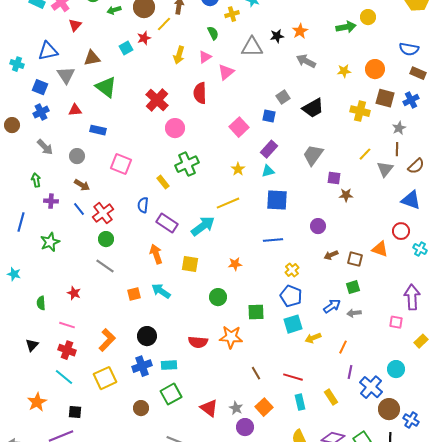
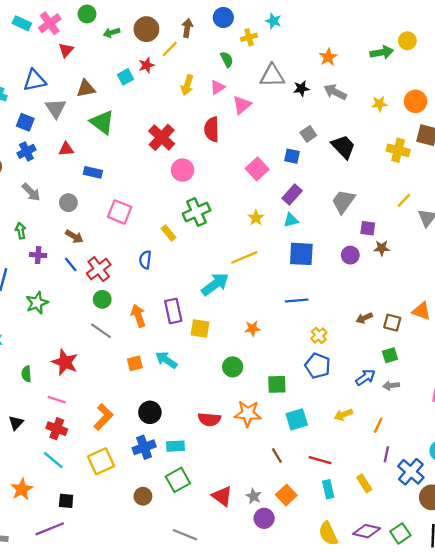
black star: (277, 36) -> (301, 89), moved
black trapezoid: (313, 108) -> (343, 147), turned -105
purple rectangle: (167, 223) -> (173, 311), moved, turned 45
purple circle: (318, 226) -> (350, 255), moved
orange arrow: (156, 254) -> (138, 316), moved
red star: (74, 293) -> (65, 362), size x1.6
cyan square: (293, 324) -> (297, 419), moved

